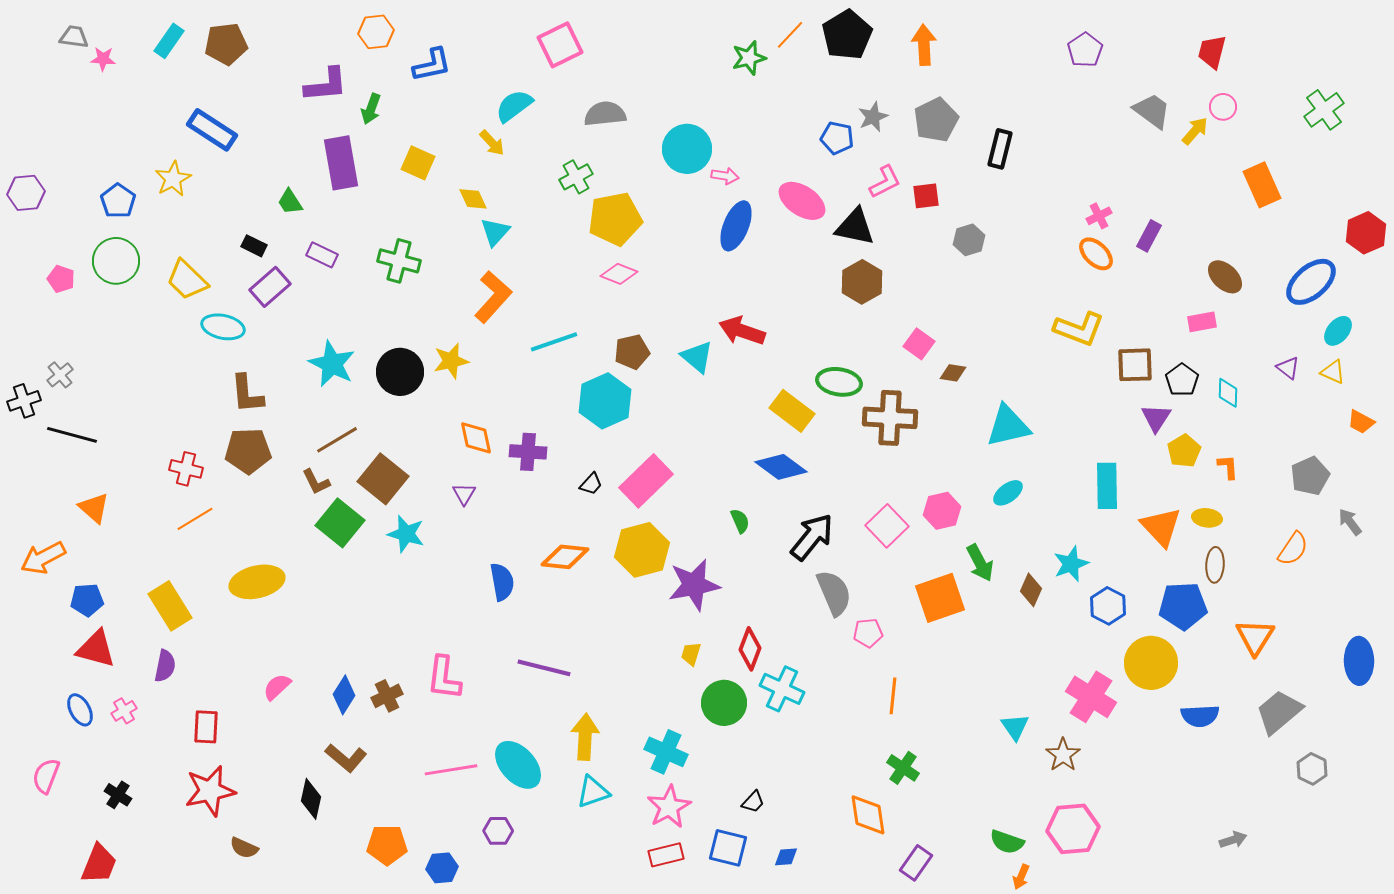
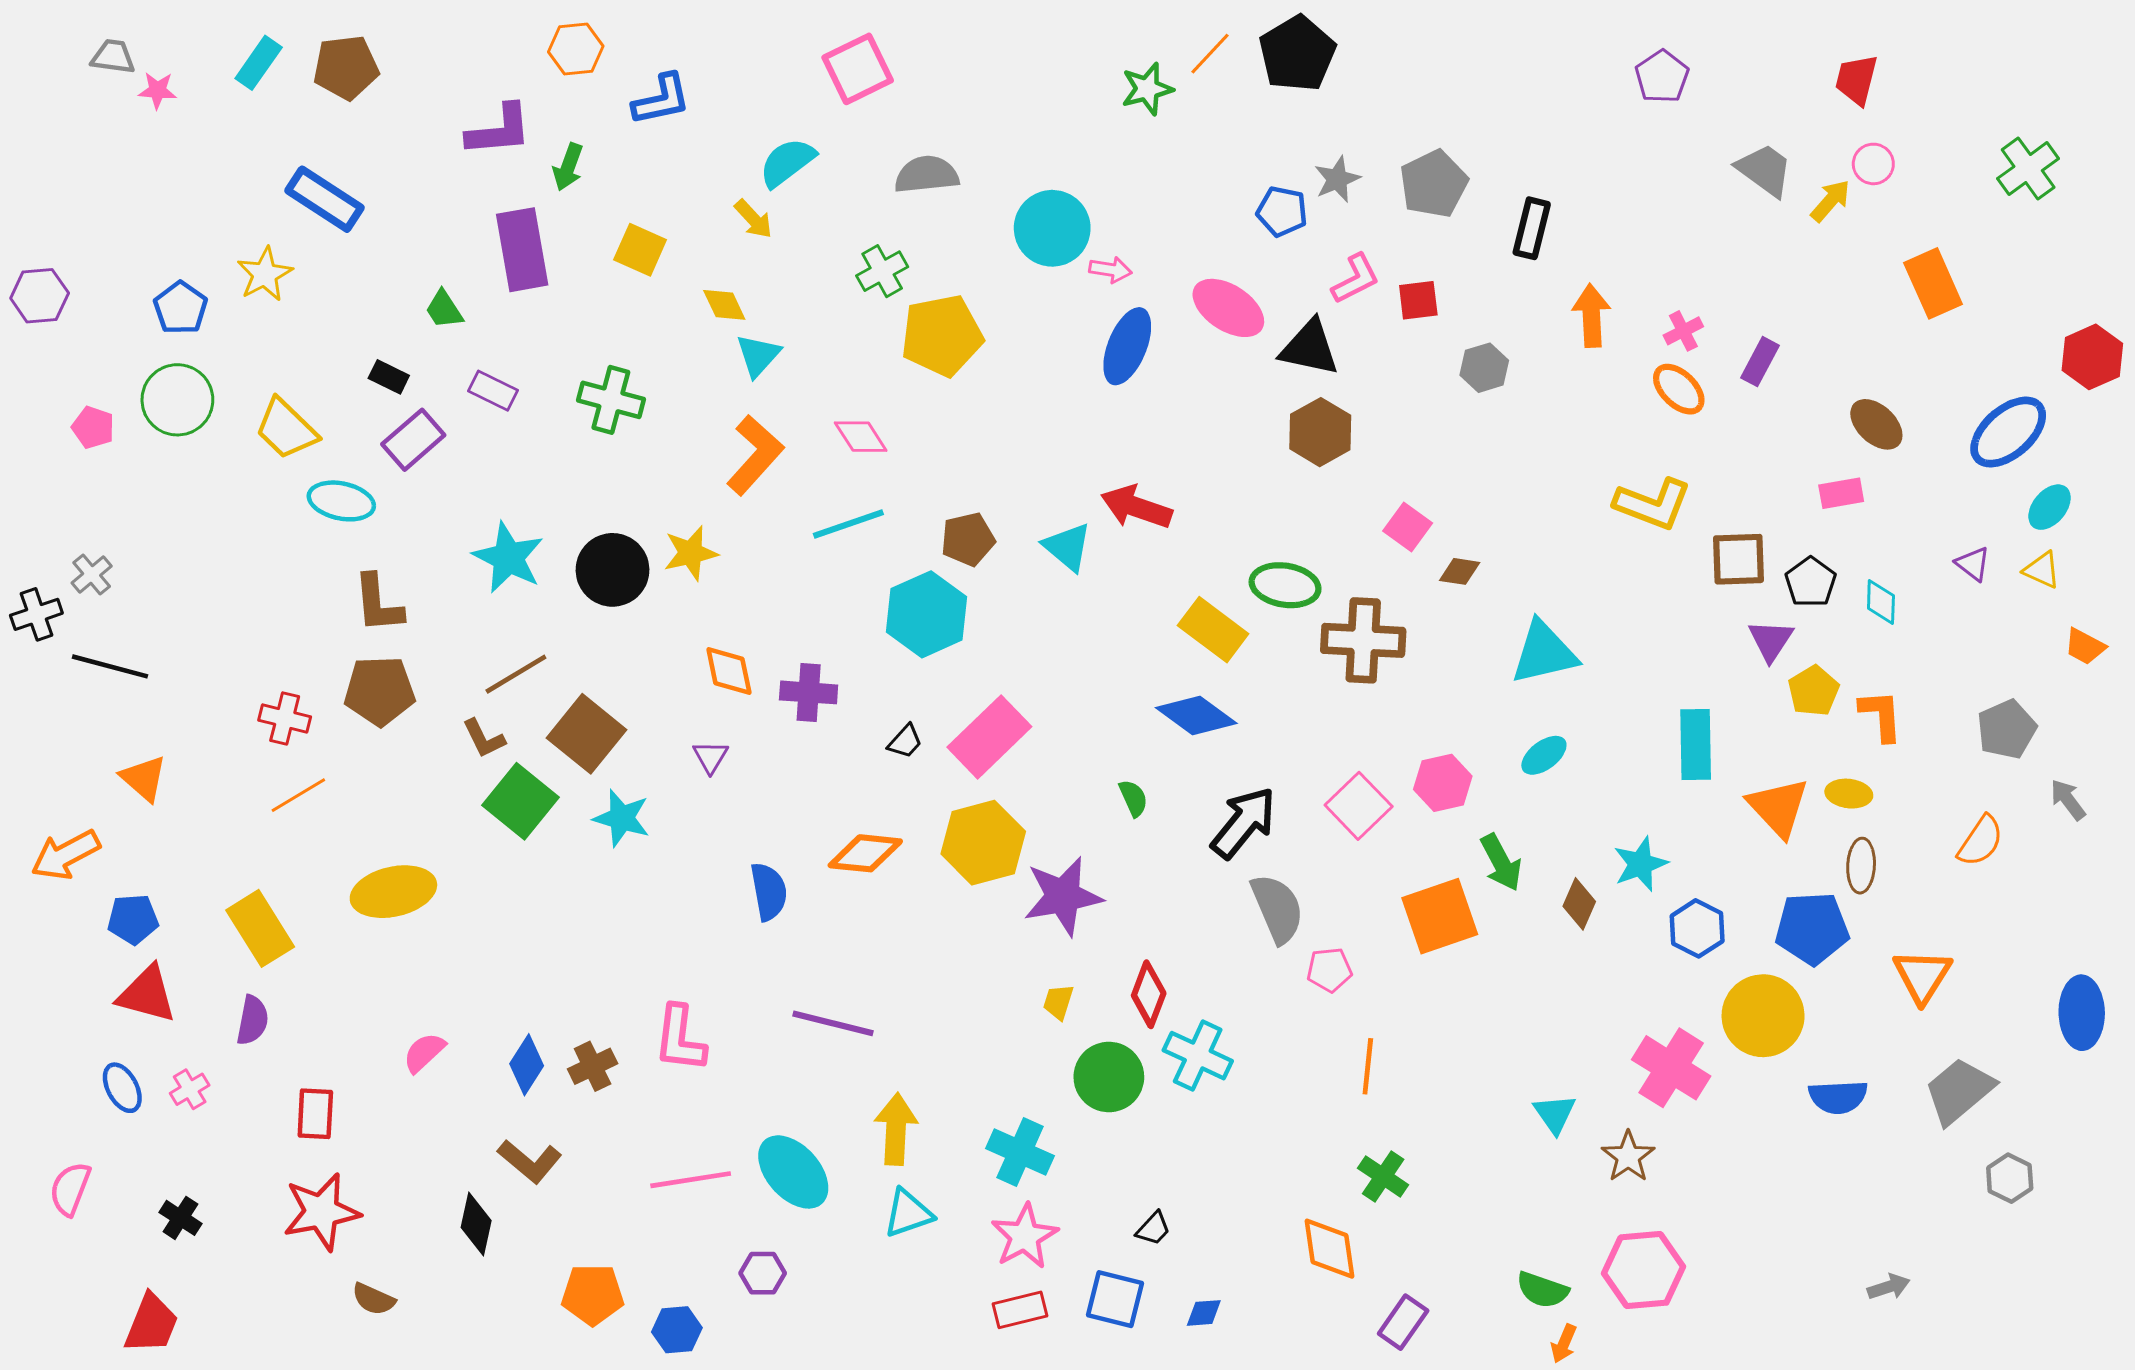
orange arrow: (924, 45) -> (1591, 316), moved
pink diamond: (619, 274) -> (861, 437), moved, turned 36
orange L-shape: (1228, 467) -> (1881, 715), size x1.4

